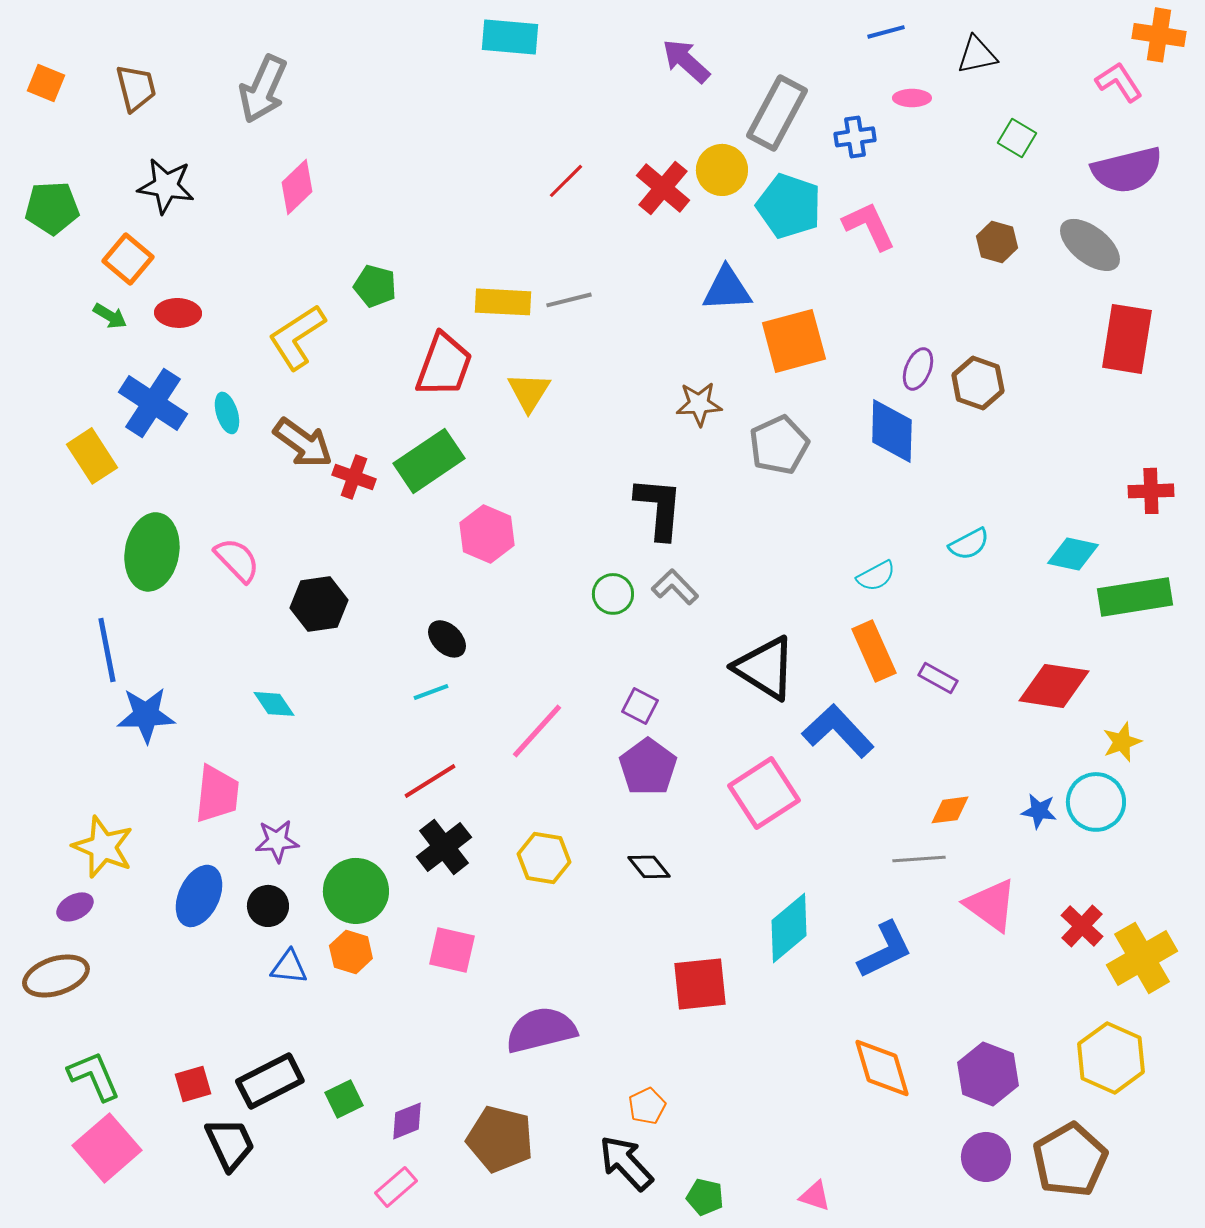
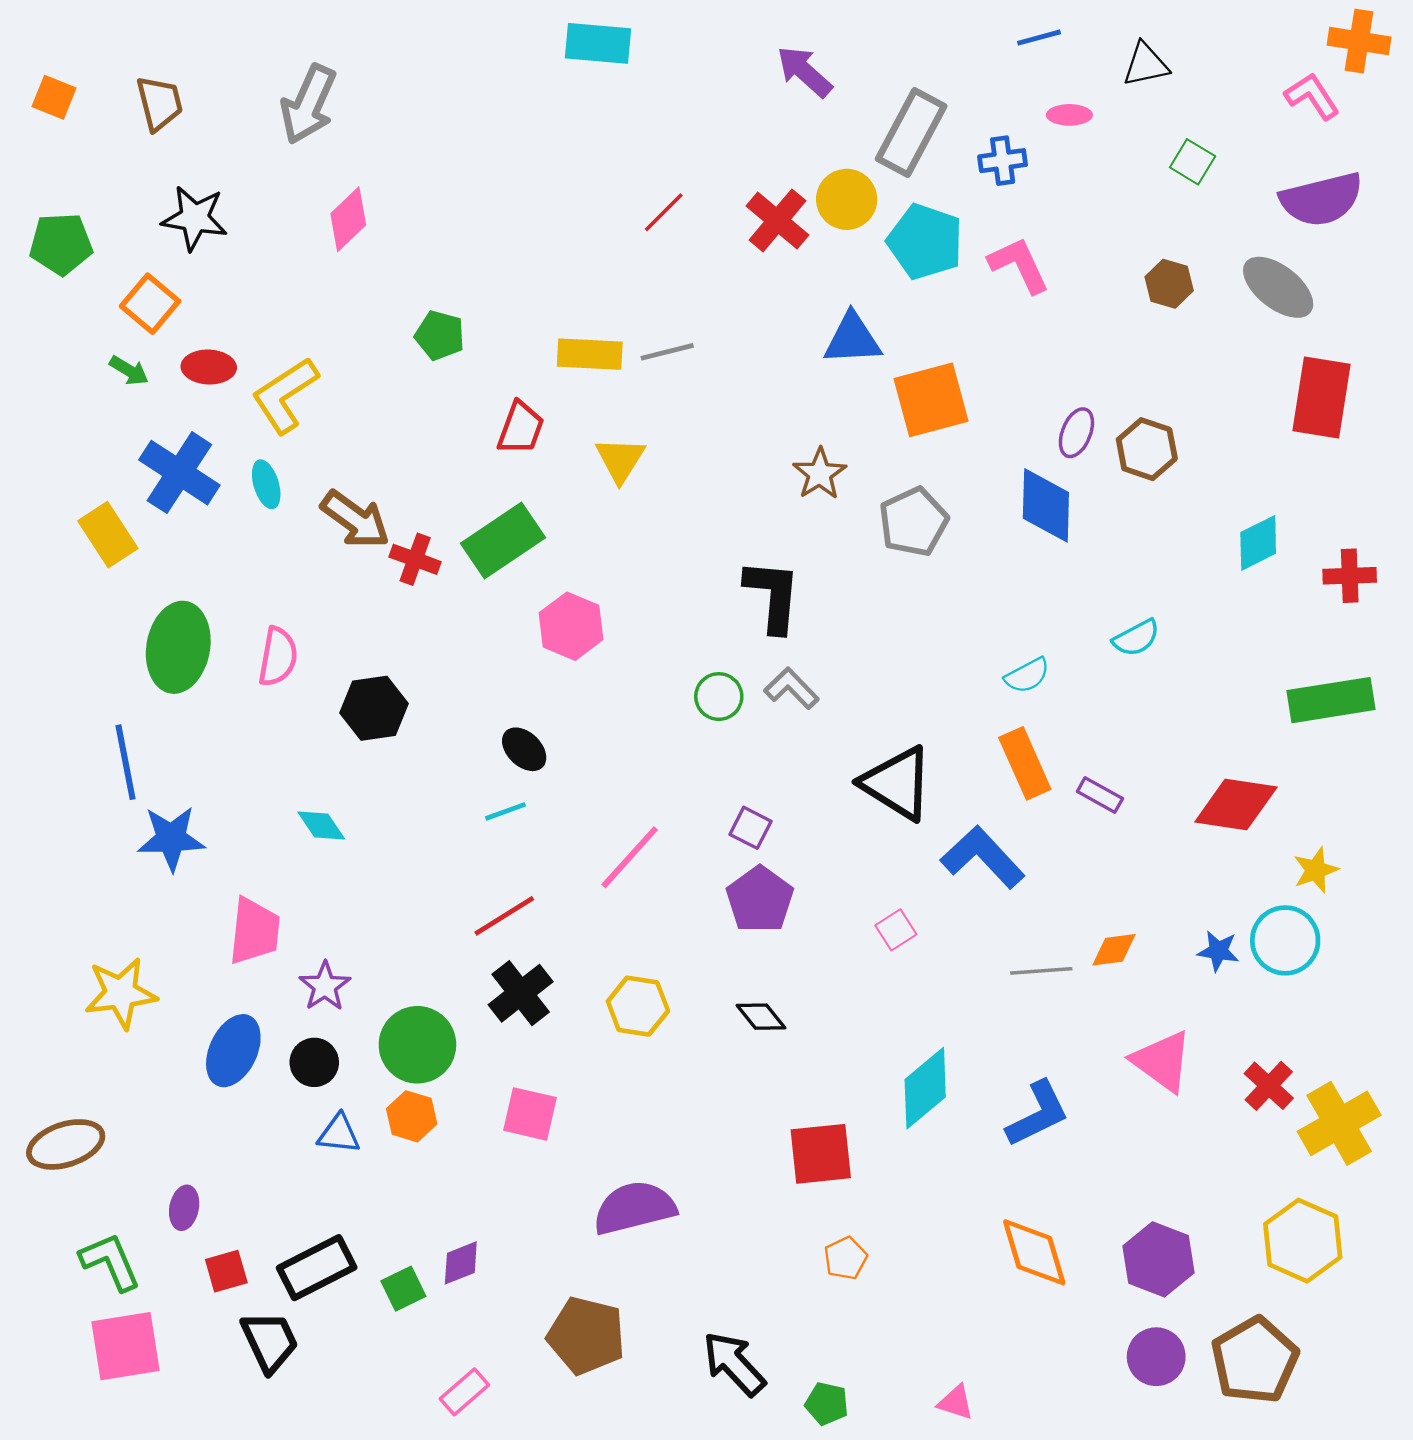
yellow L-shape: (297, 337) -> (285, 395), moved
red trapezoid: (444, 365) -> (521, 428), size x0.7
brown star: (699, 404) -> (820, 474), turned -30
cyan diamond: (1073, 554) -> (1258, 543), moved, turned -39
pink semicircle: (237, 560) -> (278, 657), turned 54
pink square: (764, 793) -> (896, 930), size x0.5
purple star: (277, 841) -> (325, 986), turned -30
yellow star: (103, 847) -> (121, 993), turned -30
gray line: (919, 859) -> (1041, 971), moved
purple ellipse: (75, 907) -> (184, 1208), moved, turned -51
orange pentagon: (647, 1106) -> (845, 1258), moved
purple diamond: (407, 1121) -> (461, 1263), moved
pink square: (107, 1148) -> (125, 1346), turned 32

